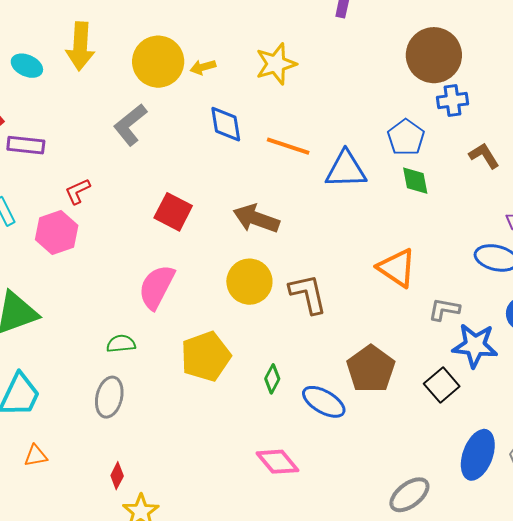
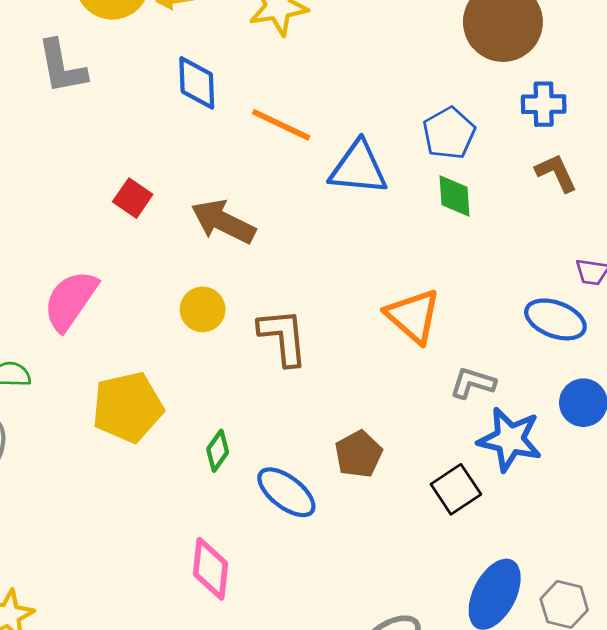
blue cross: (452, 101) -> (544, 104), moved
gray L-shape: (130, 125) -> (62, 67), turned -69
red square: (173, 212) -> (133, 198), moved, size x0.7
yellow circle: (249, 282) -> (203, 309), size x0.7
brown pentagon: (371, 369) -> (359, 454), size x0.7
pink diamond: (277, 462) -> (210, 569), turned 39

